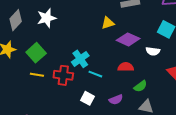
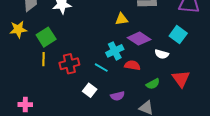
cyan cross: (80, 59) -> (115, 51), moved
yellow line: (37, 75) -> (43, 59), turned 72
red cross: (63, 75) -> (69, 64), turned -30
green semicircle: (140, 86) -> (153, 84), moved

